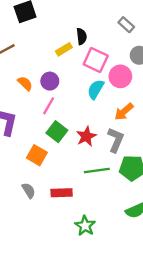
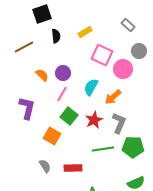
black semicircle: (82, 36) -> (56, 36), moved
yellow rectangle: (64, 49) -> (85, 32), moved
cyan semicircle: (96, 89) -> (91, 87), moved
orange arrow: (124, 112) -> (113, 97), moved

